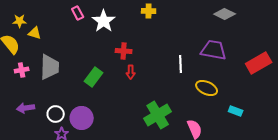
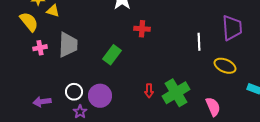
purple trapezoid: (214, 50) -> (232, 28), turned 76
red arrow: (131, 72) -> (149, 91), moved
purple arrow: (26, 108) -> (42, 102), moved

